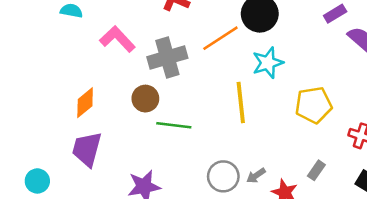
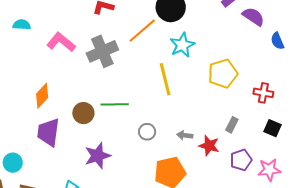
brown circle: (145, 99) -> (83, 113), moved
gray circle: (223, 176) -> (147, 132), moved, size x0.7
gray arrow: (256, 176) -> (185, 135), turned 49

